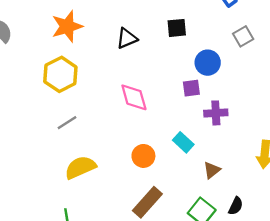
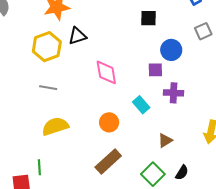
black triangle: (127, 38) -> (77, 36), moved
gray line: (67, 123) -> (48, 88), turned 36
cyan rectangle: (183, 142) -> (141, 105), moved

